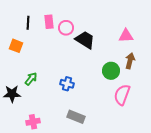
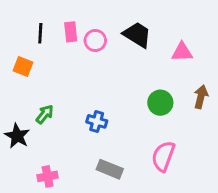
black trapezoid: (85, 40) -> (137, 35), moved
brown arrow: (130, 61) -> (201, 97), moved
black star: (12, 94) -> (17, 136), turned 30
pink semicircle: (122, 95) -> (163, 156), moved

